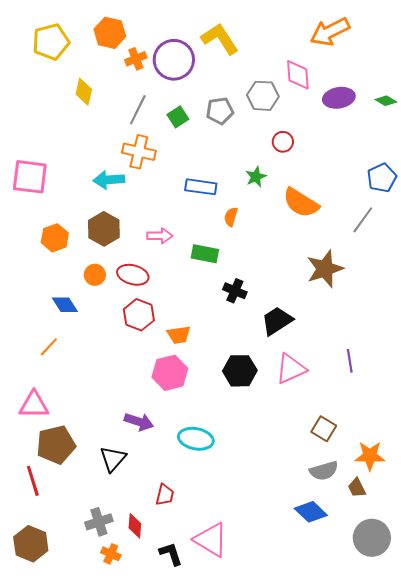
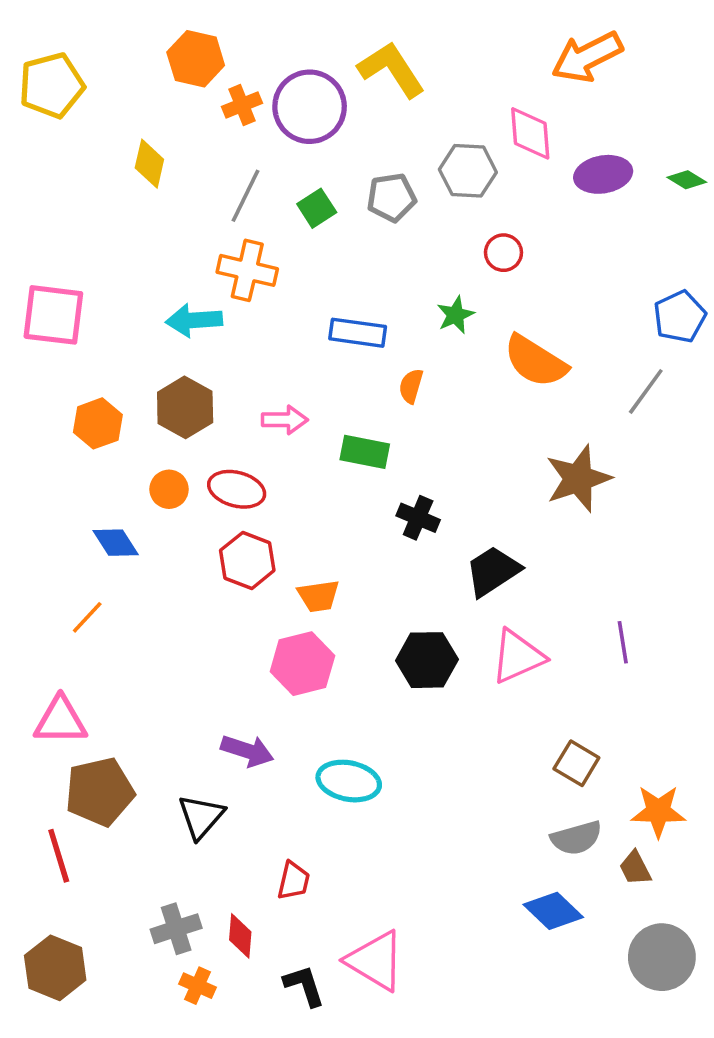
yellow pentagon: (51, 42) -> (52, 85), moved

